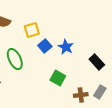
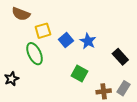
yellow square: (32, 30) -> (43, 31), moved

